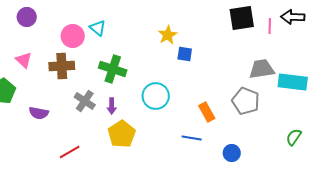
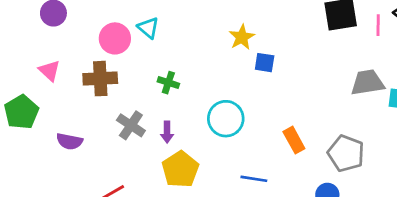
green cross: (113, 69) -> (168, 83), size x0.6
gray pentagon: (246, 101) -> (346, 153), moved
blue line: (192, 138) -> (254, 179), moved

